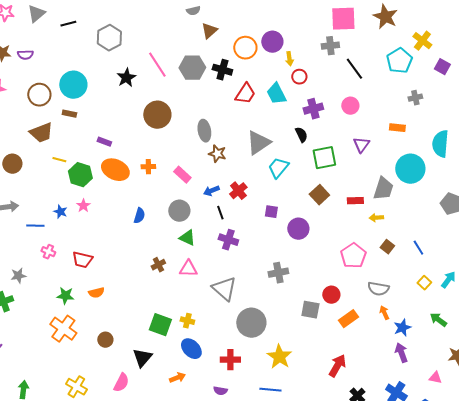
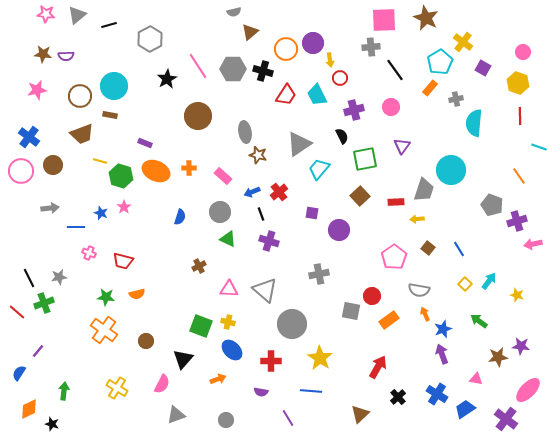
orange rectangle: (397, 128) -> (430, 88), moved, turned -56
cyan semicircle: (440, 144) -> (474, 123), moved
pink triangle: (188, 269) -> (229, 289), moved

